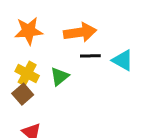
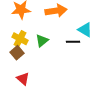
black line: (90, 56) -> (73, 42), moved

